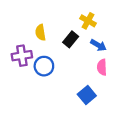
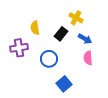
blue circle: (44, 66) -> (49, 59), moved
blue square: (87, 95) -> (64, 84), moved

